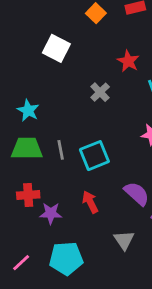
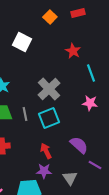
gray cross: (100, 92) -> (49, 89), moved, size x1.6
purple star: (51, 213) -> (44, 171), moved

